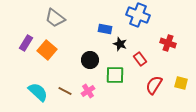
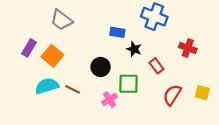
brown line: (65, 91) -> (73, 89), moved
pink cross: (88, 91) -> (110, 99), moved
cyan semicircle: (38, 92) -> (47, 86), moved, turned -60

